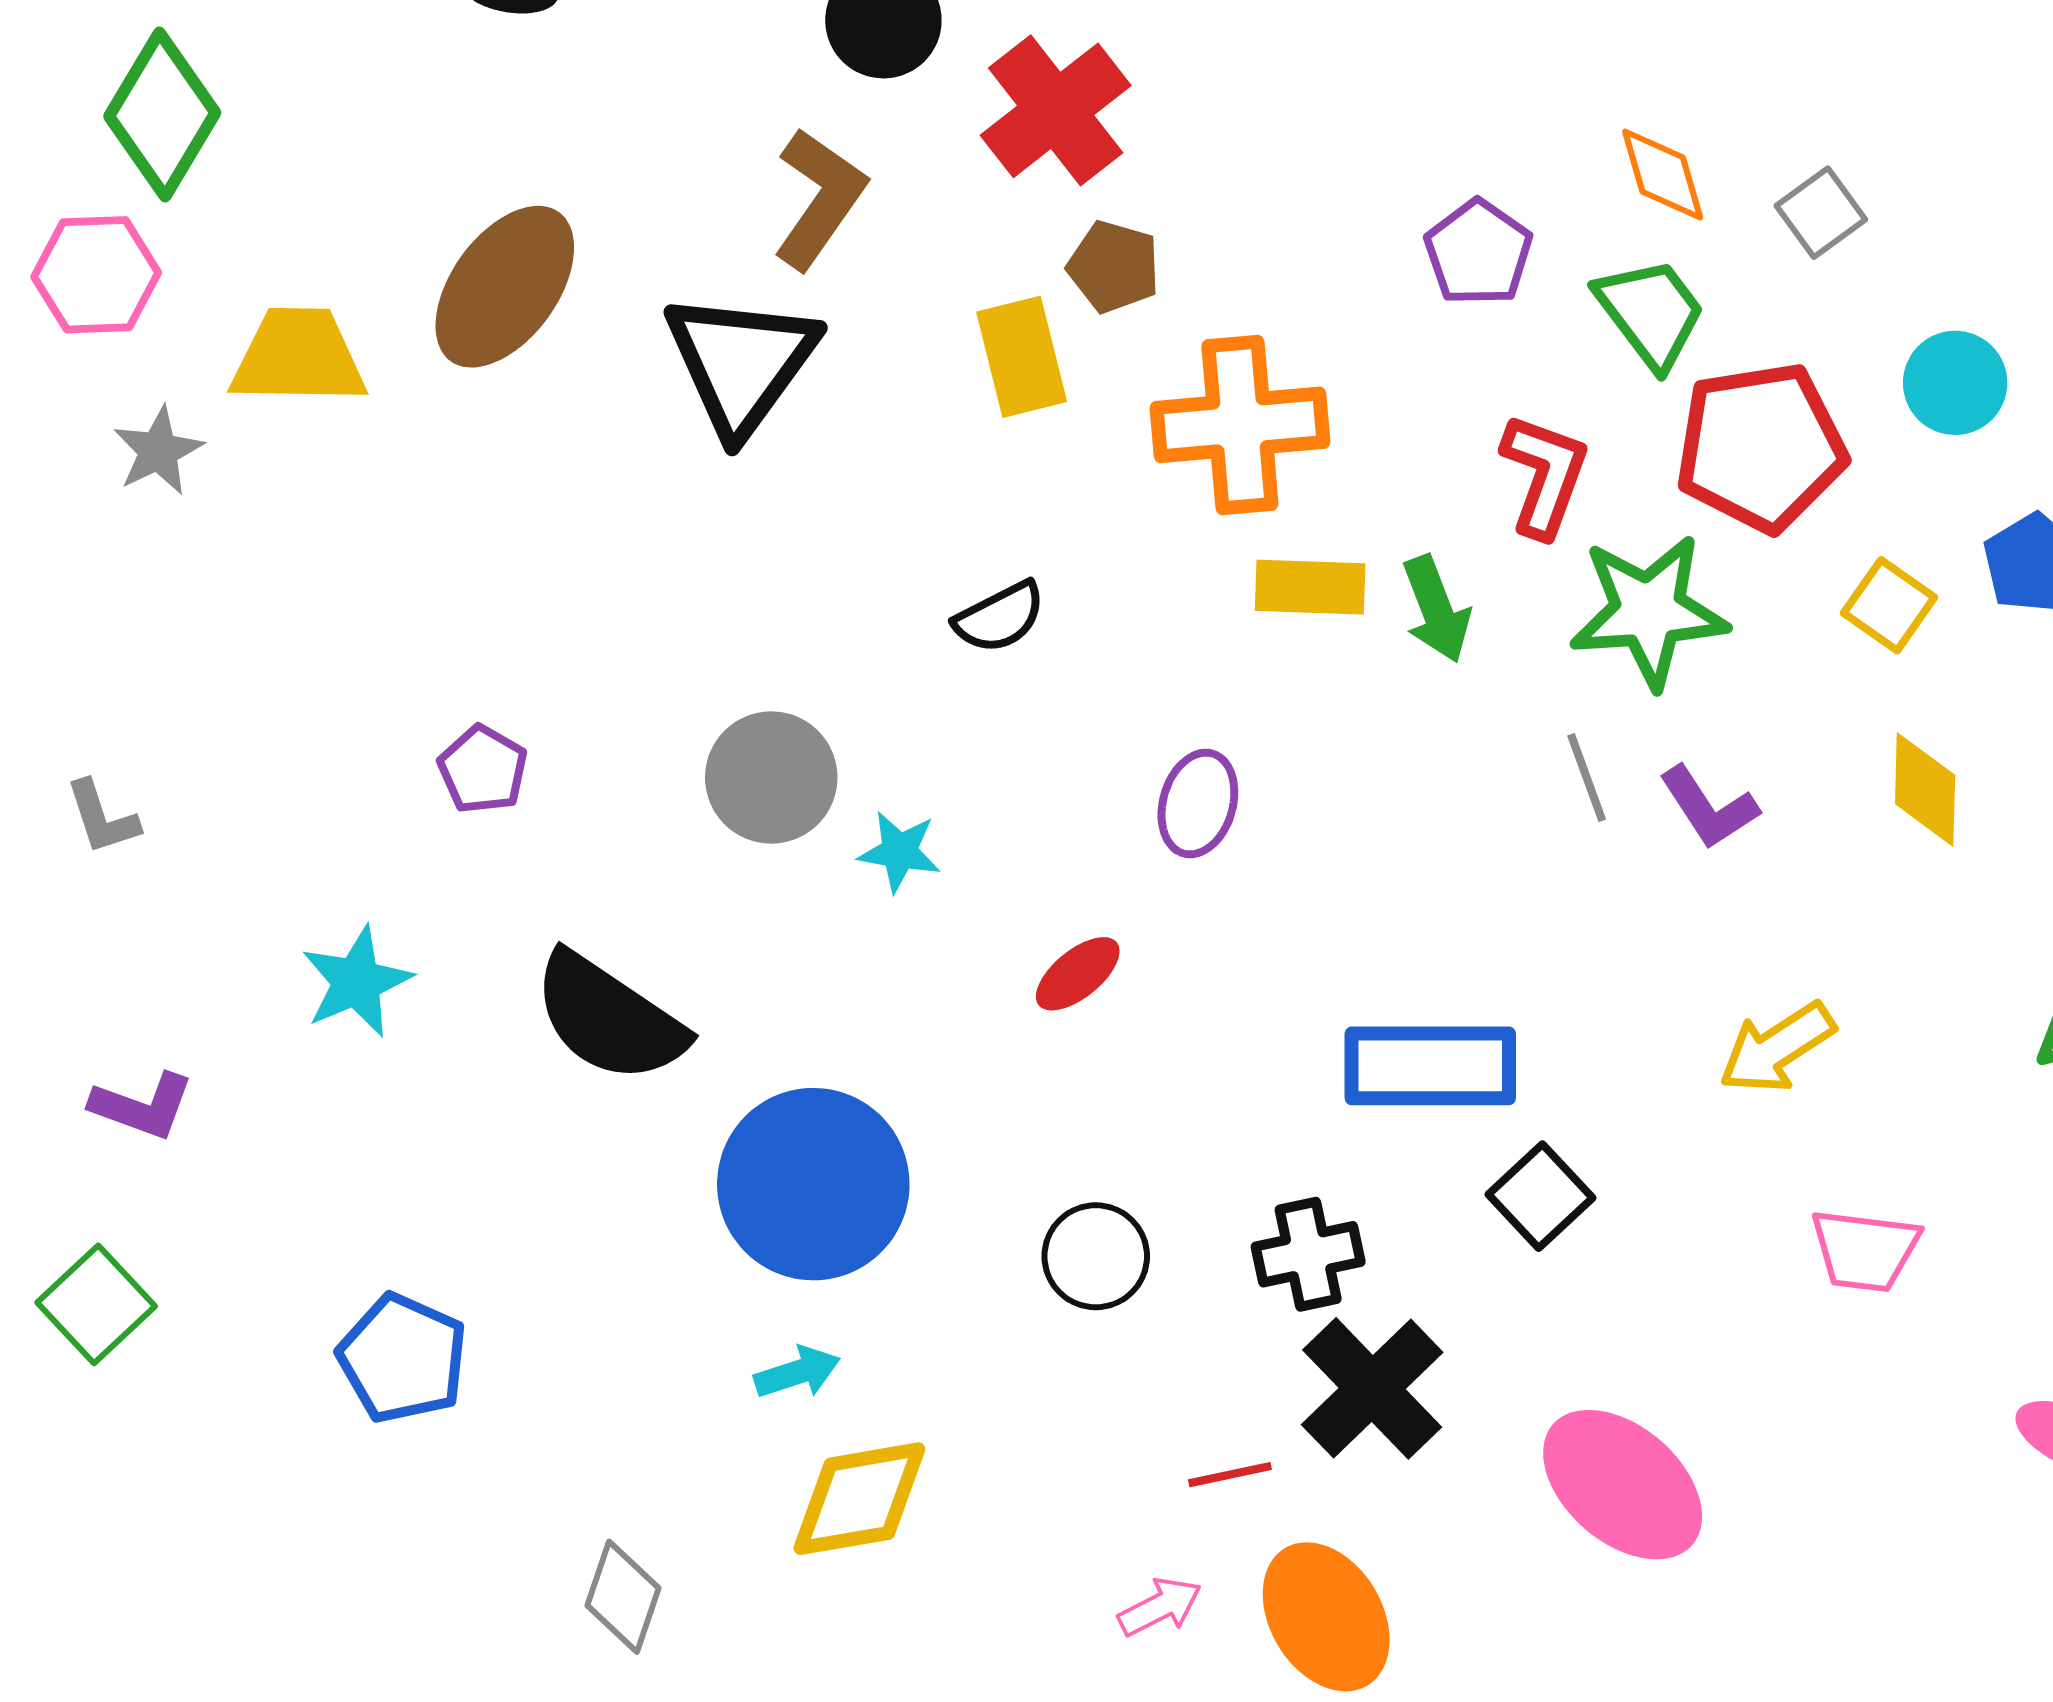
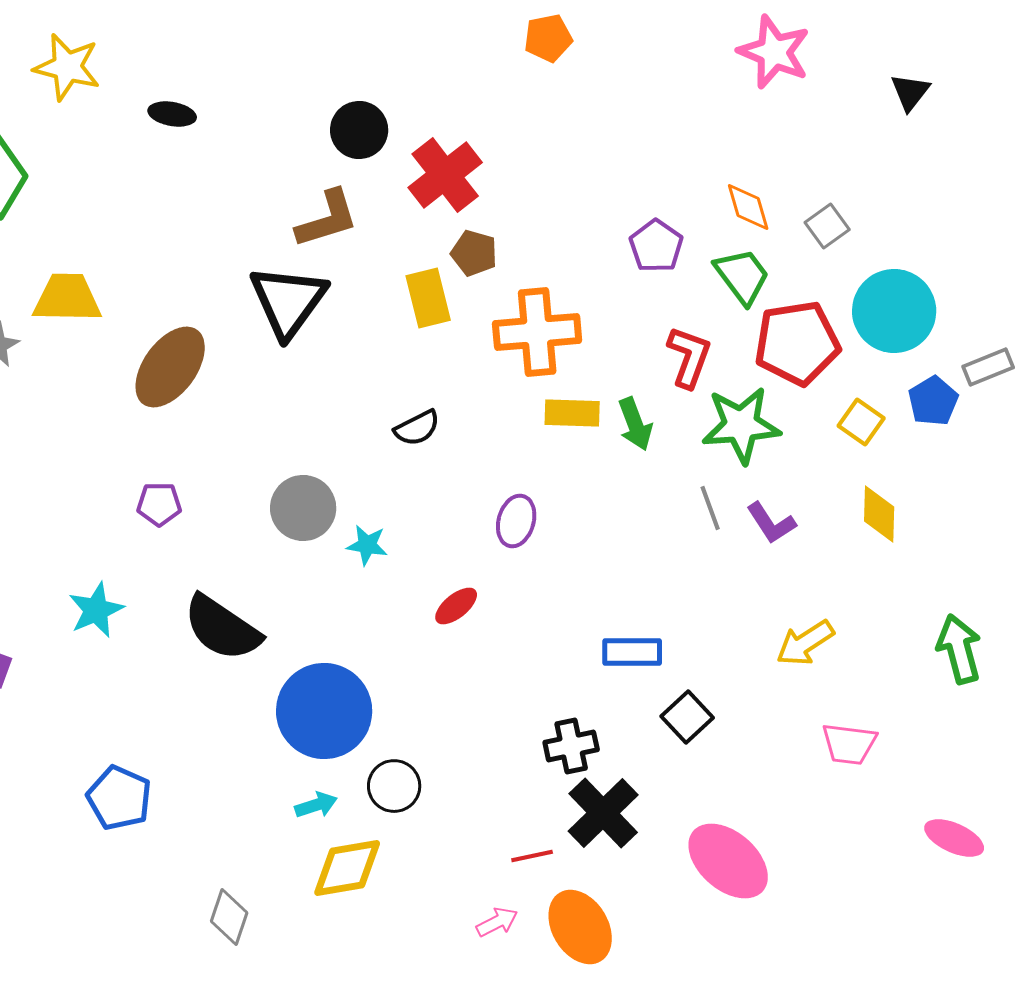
brown L-shape: (819, 199) -> (327, 219), turned 38
brown ellipse: (505, 287) -> (170, 367), moved
cyan circle: (1955, 383) -> (894, 311), size x1.6
purple pentagon: (483, 769) -> (159, 504), turned -30
blue rectangle: (1430, 1066) -> (632, 652), size x0.7
black circle: (1096, 1256) -> (394, 786), moved

